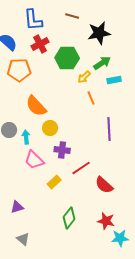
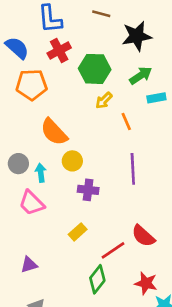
yellow arrow: (84, 77) -> (104, 100), moved
purple line: (109, 129) -> (133, 169), moved
pink trapezoid: (34, 160) -> (32, 203), moved
red line: (81, 168) -> (113, 250), moved

